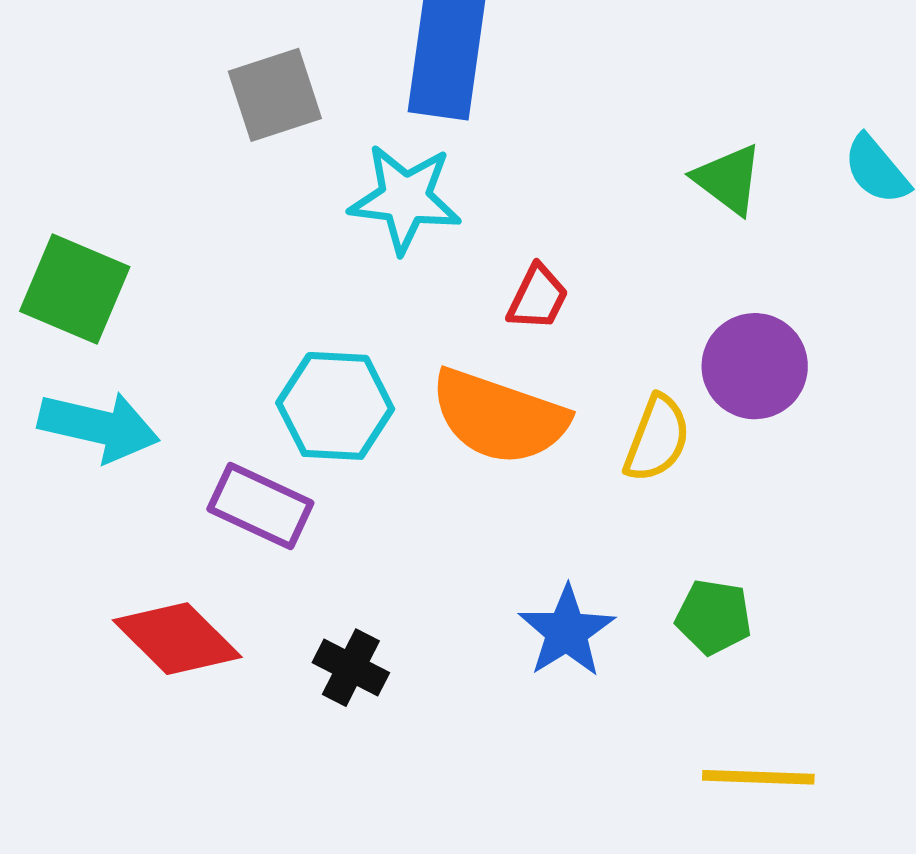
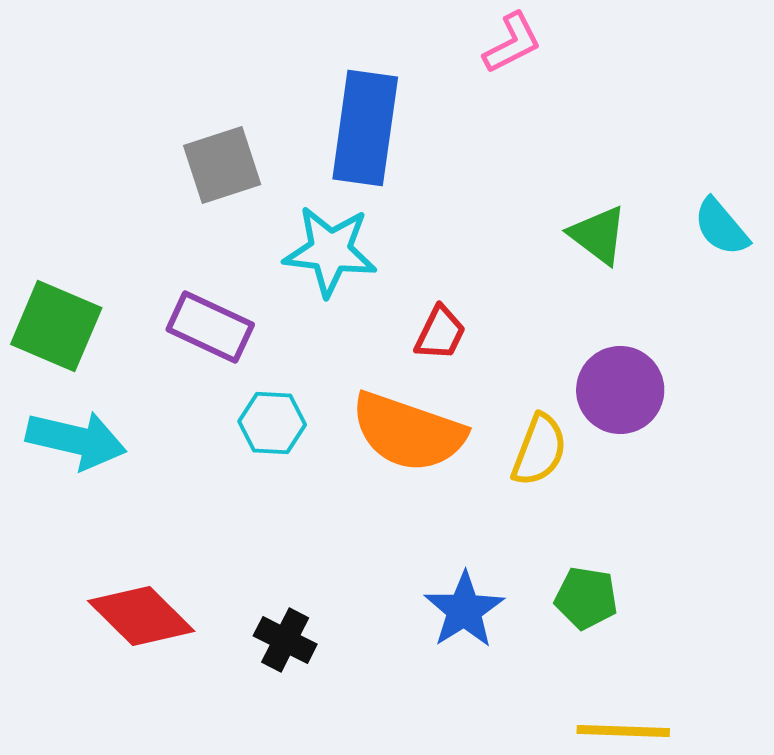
cyan hexagon: (335, 406) -> (272, 423), size x0.7
purple rectangle: (260, 506) -> (210, 327), moved

